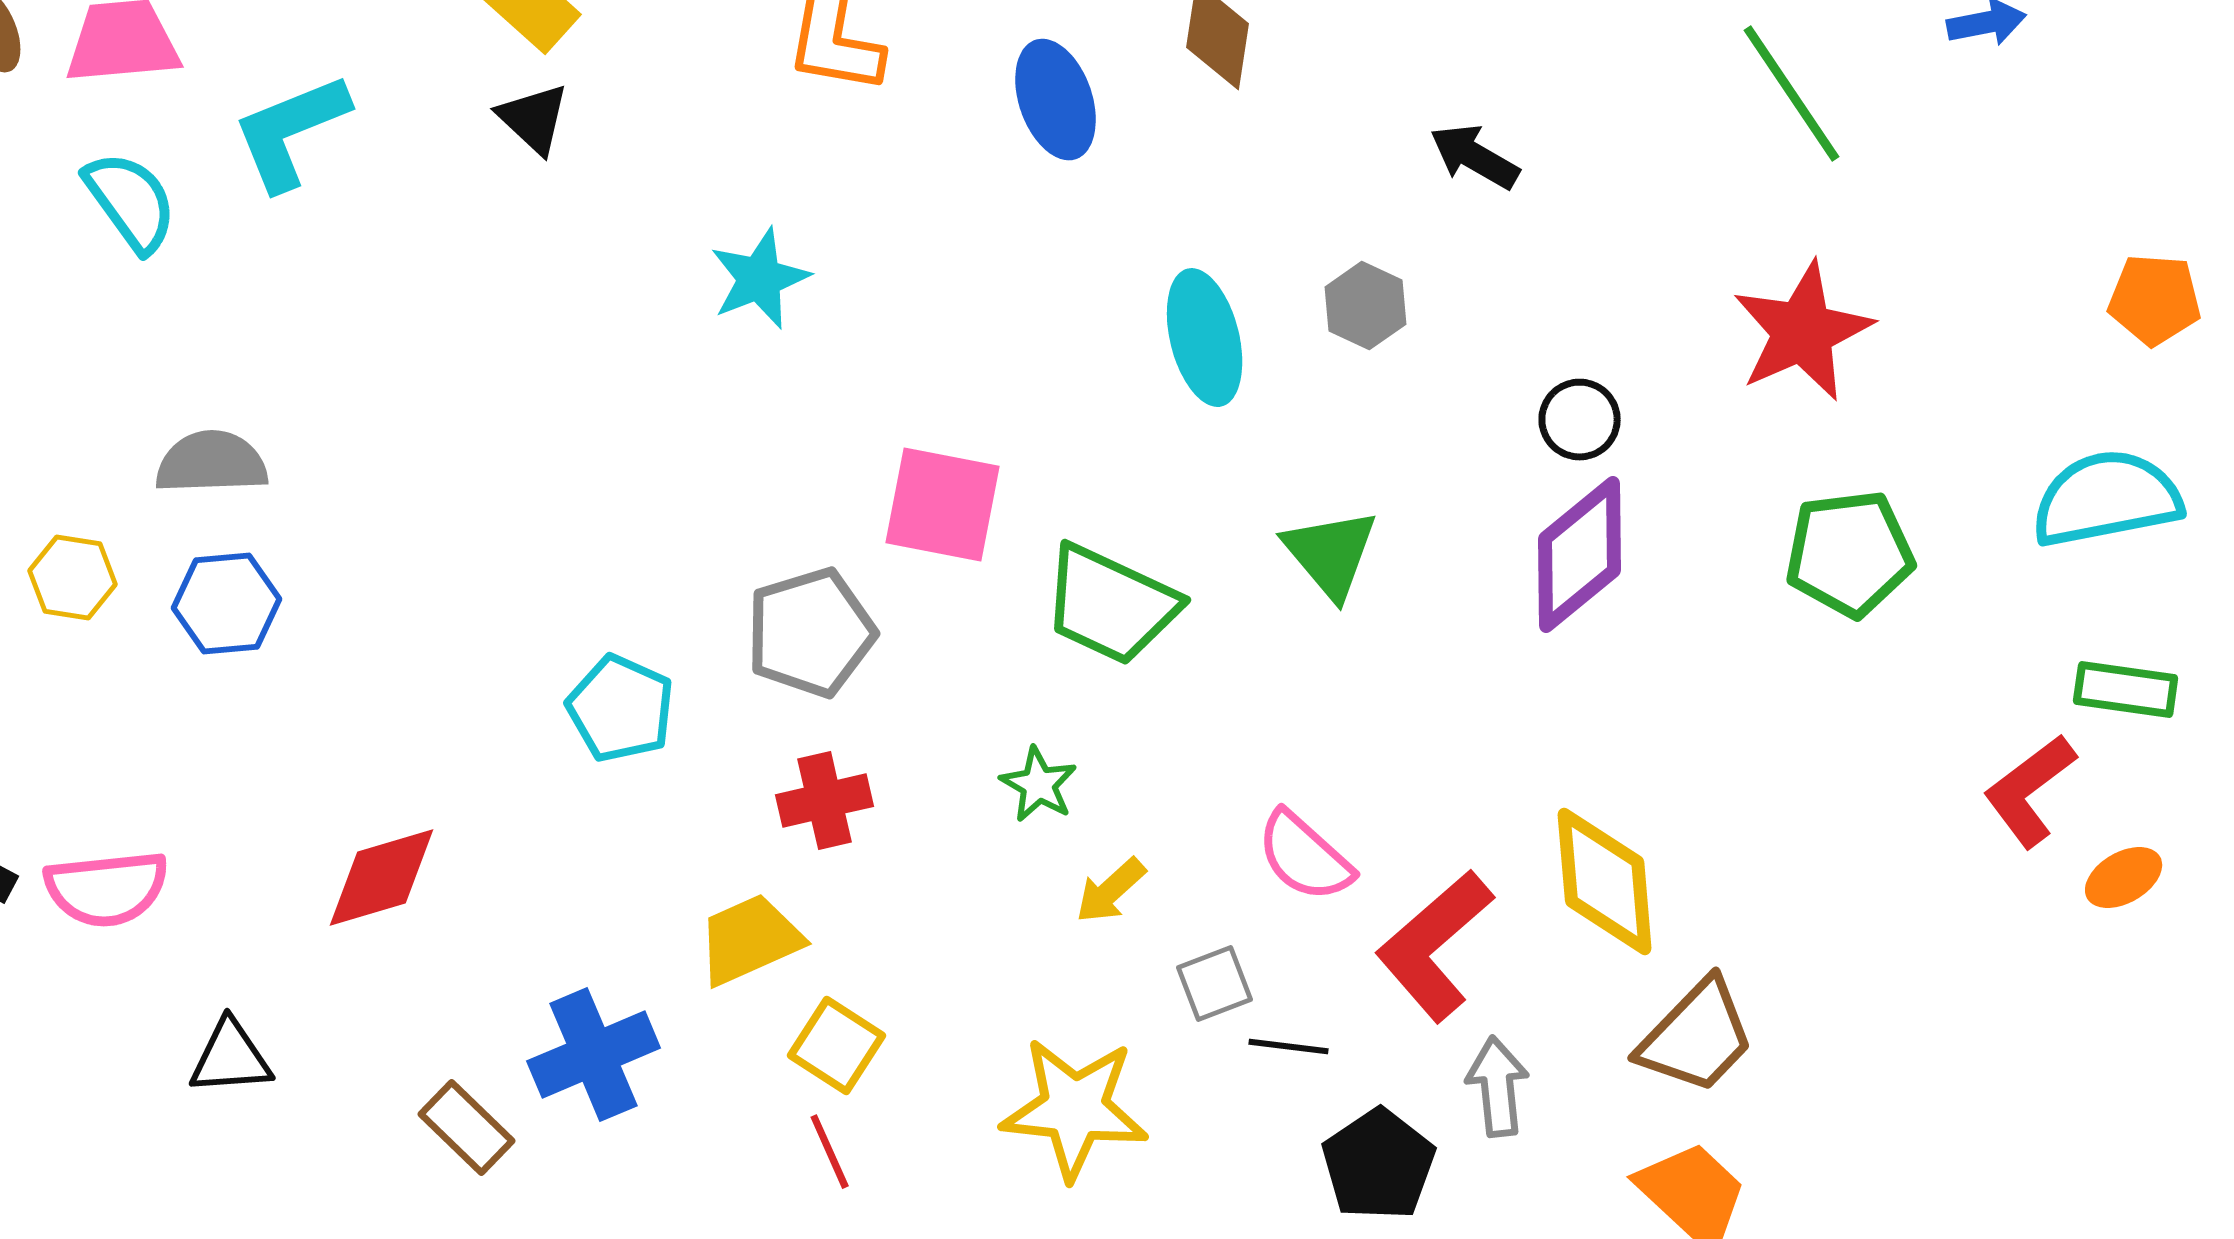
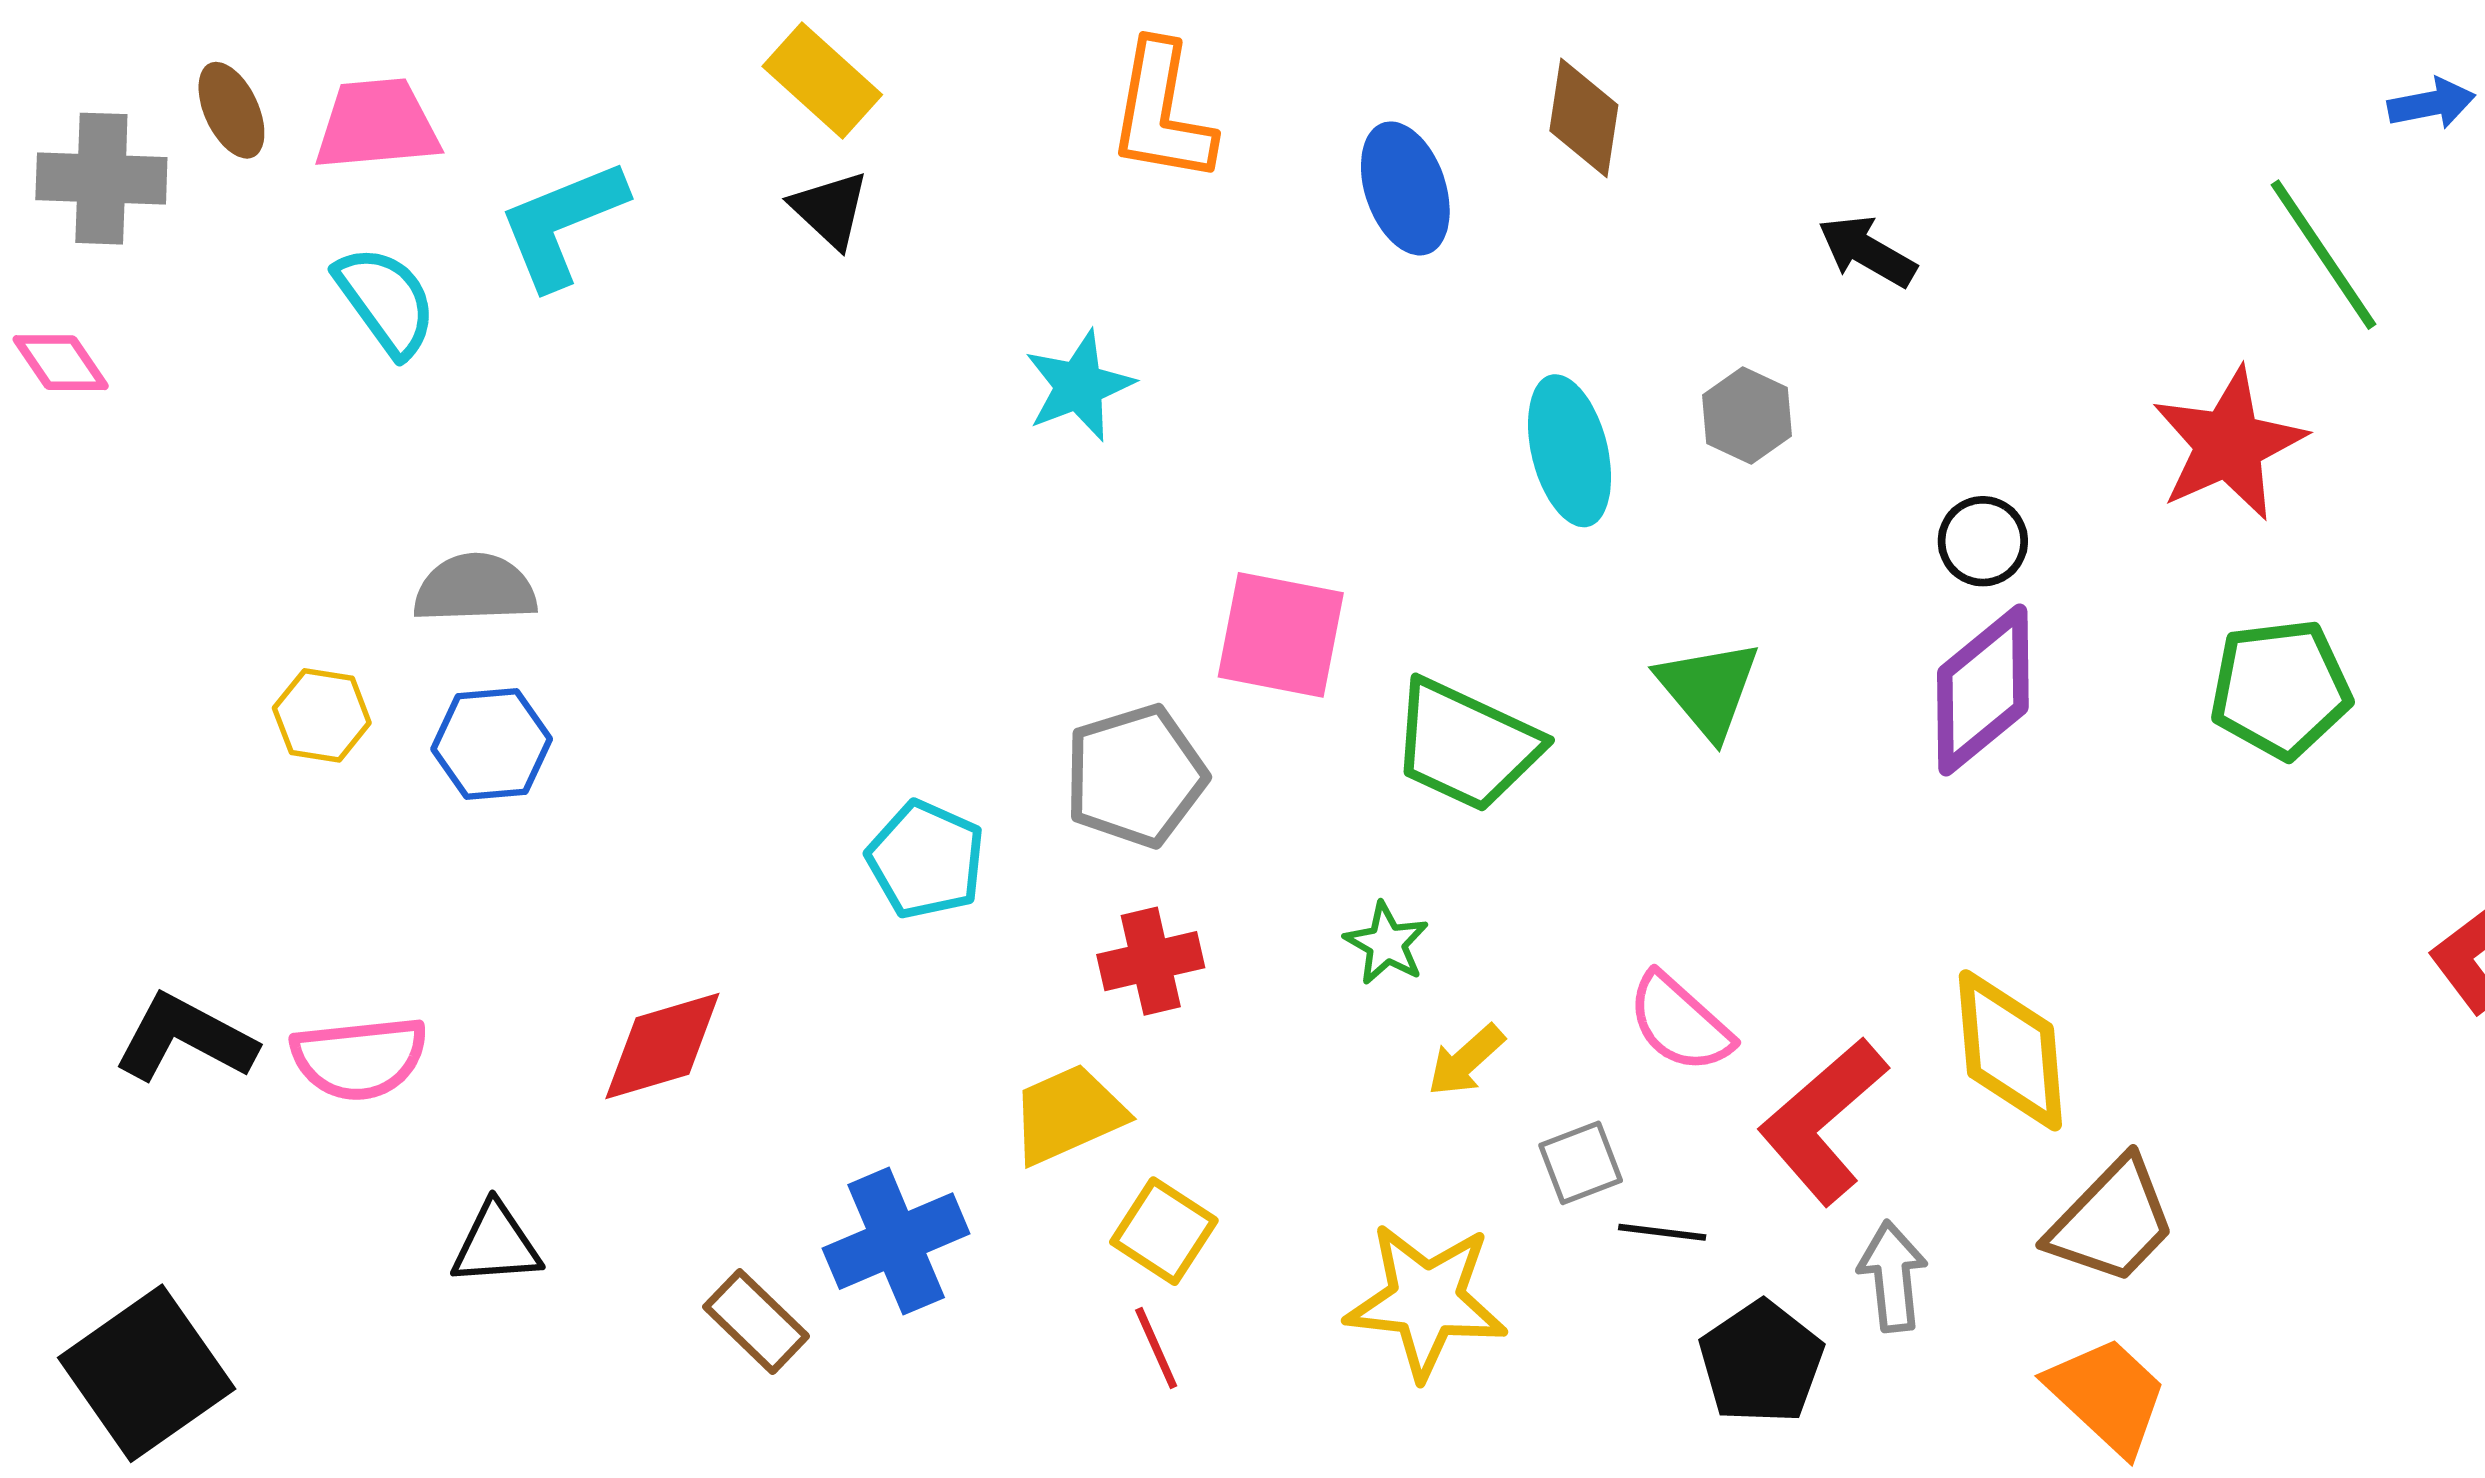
green line: (1792, 94) -> (2323, 255), moved

